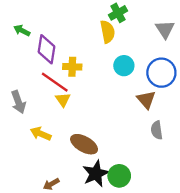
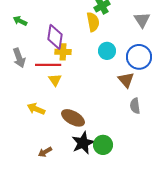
purple diamond: (47, 49) -> (55, 37), moved
red line: (55, 82) -> (48, 65), turned -35
gray arrow: (18, 102) -> (19, 58), moved

